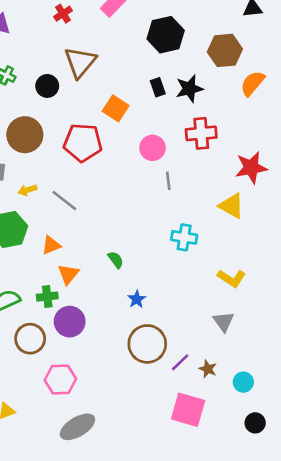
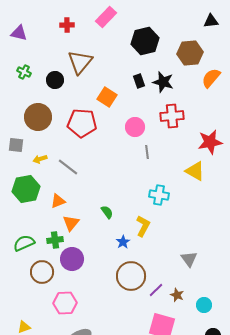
red cross: (63, 14) -> (67, 25), turned 32
black star: (189, 89) -> (163, 82), turned 30
yellow L-shape: (231, 278) -> (143, 226), moved, turned -95

